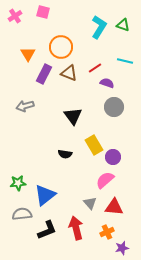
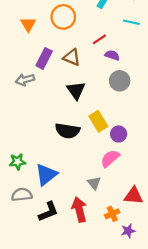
cyan line: (125, 61) -> (131, 22), moved
brown triangle: (69, 73) -> (72, 57), moved
purple rectangle: (44, 74) -> (44, 58), moved
black semicircle: (65, 154) -> (68, 131), size x1.6
red triangle: (114, 207) -> (133, 196), moved

